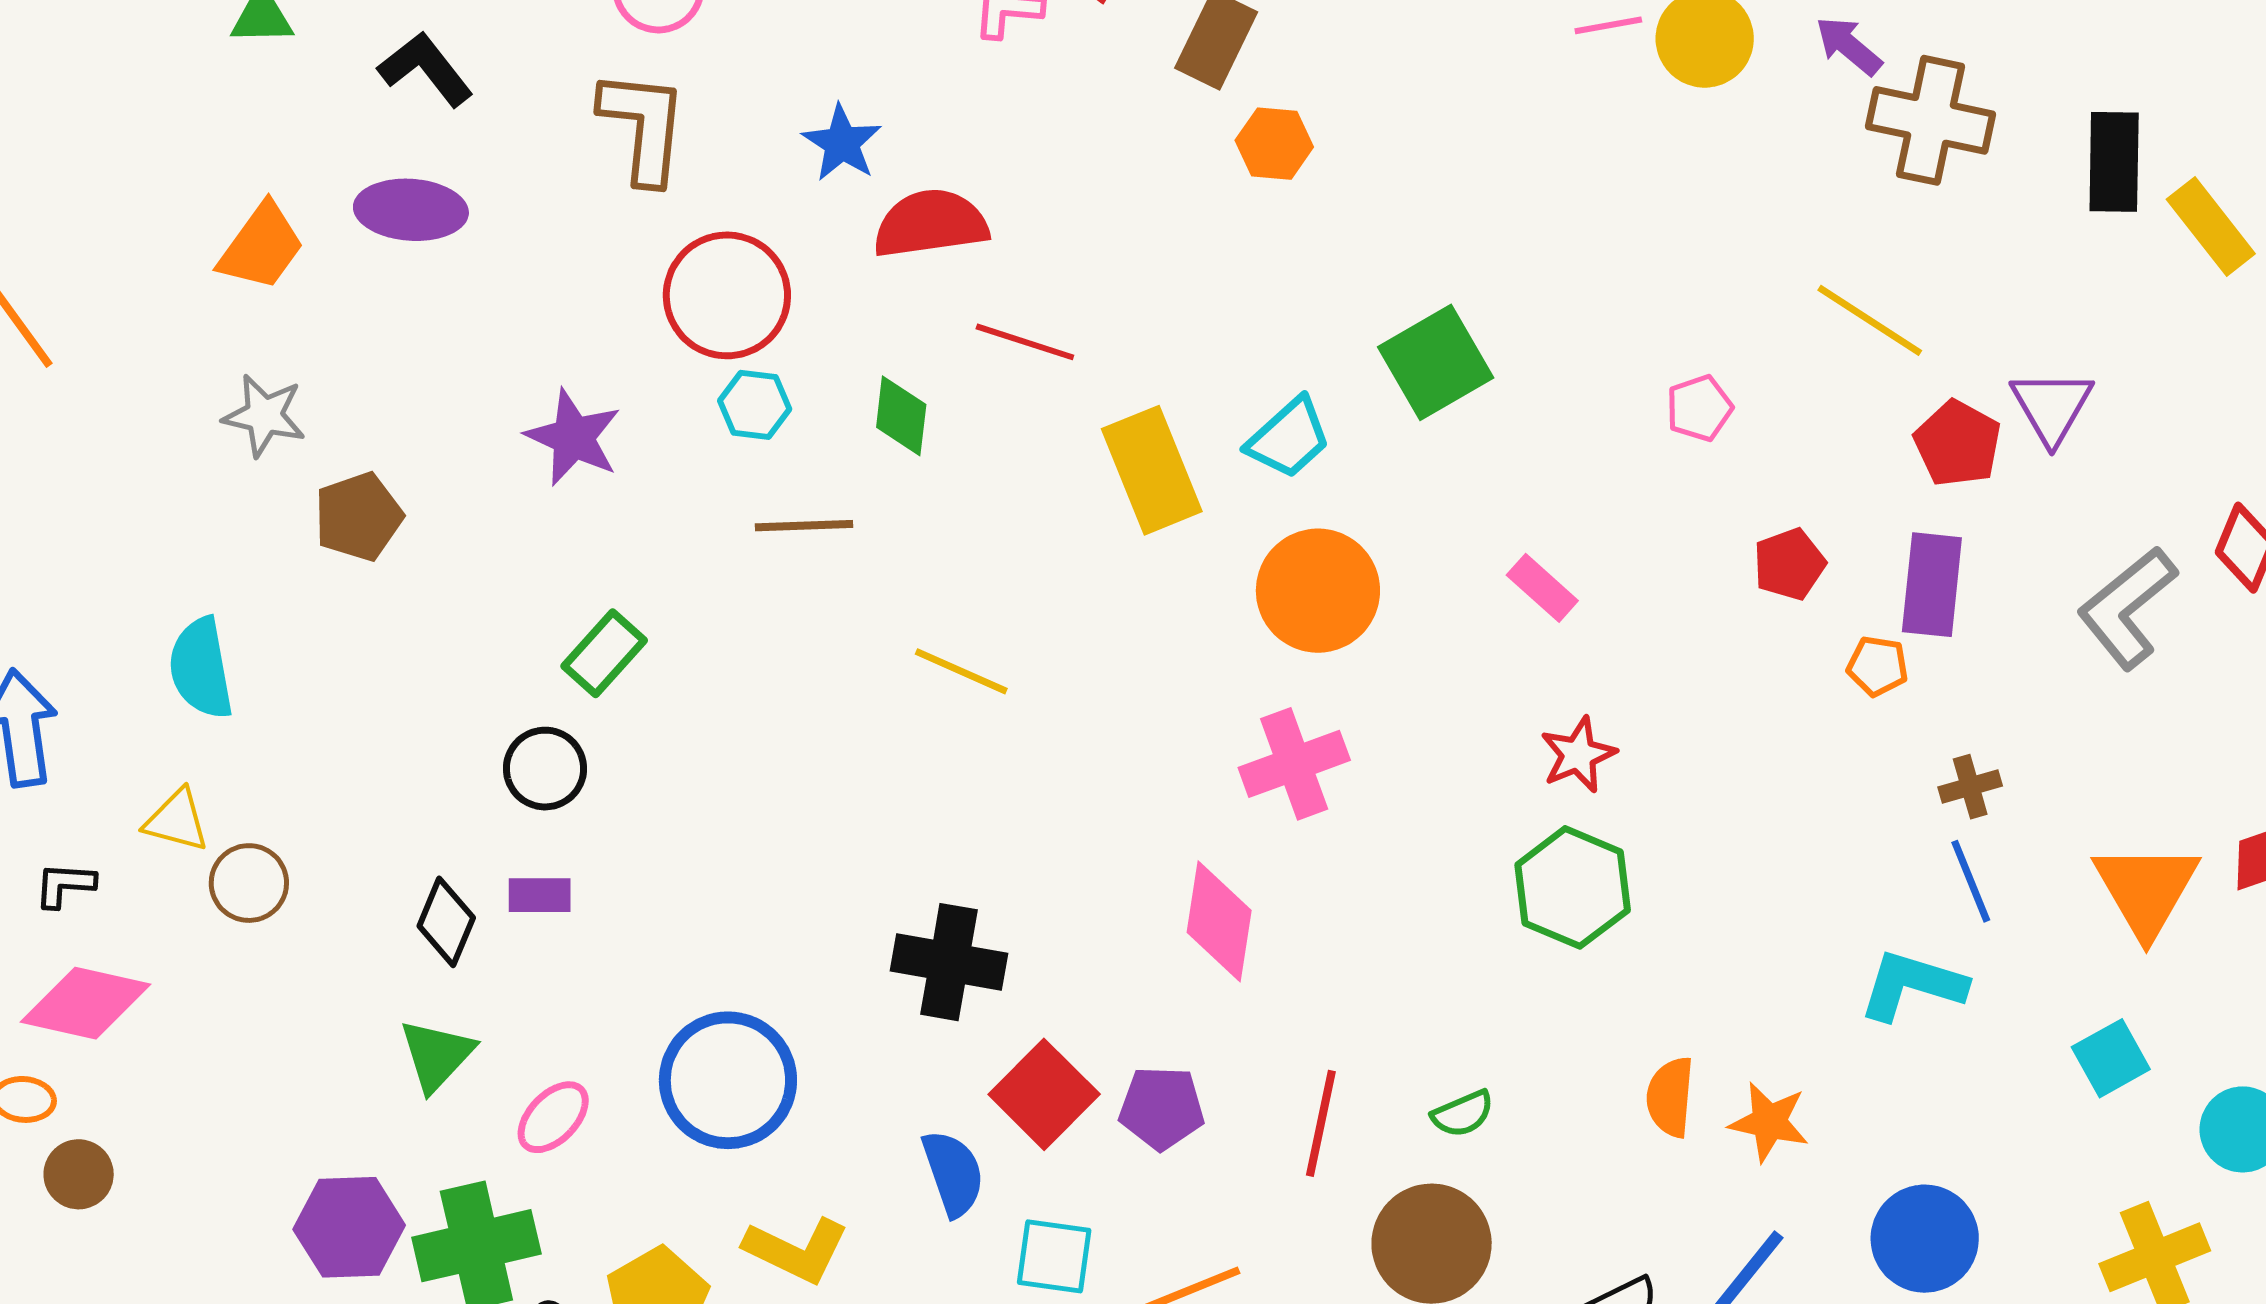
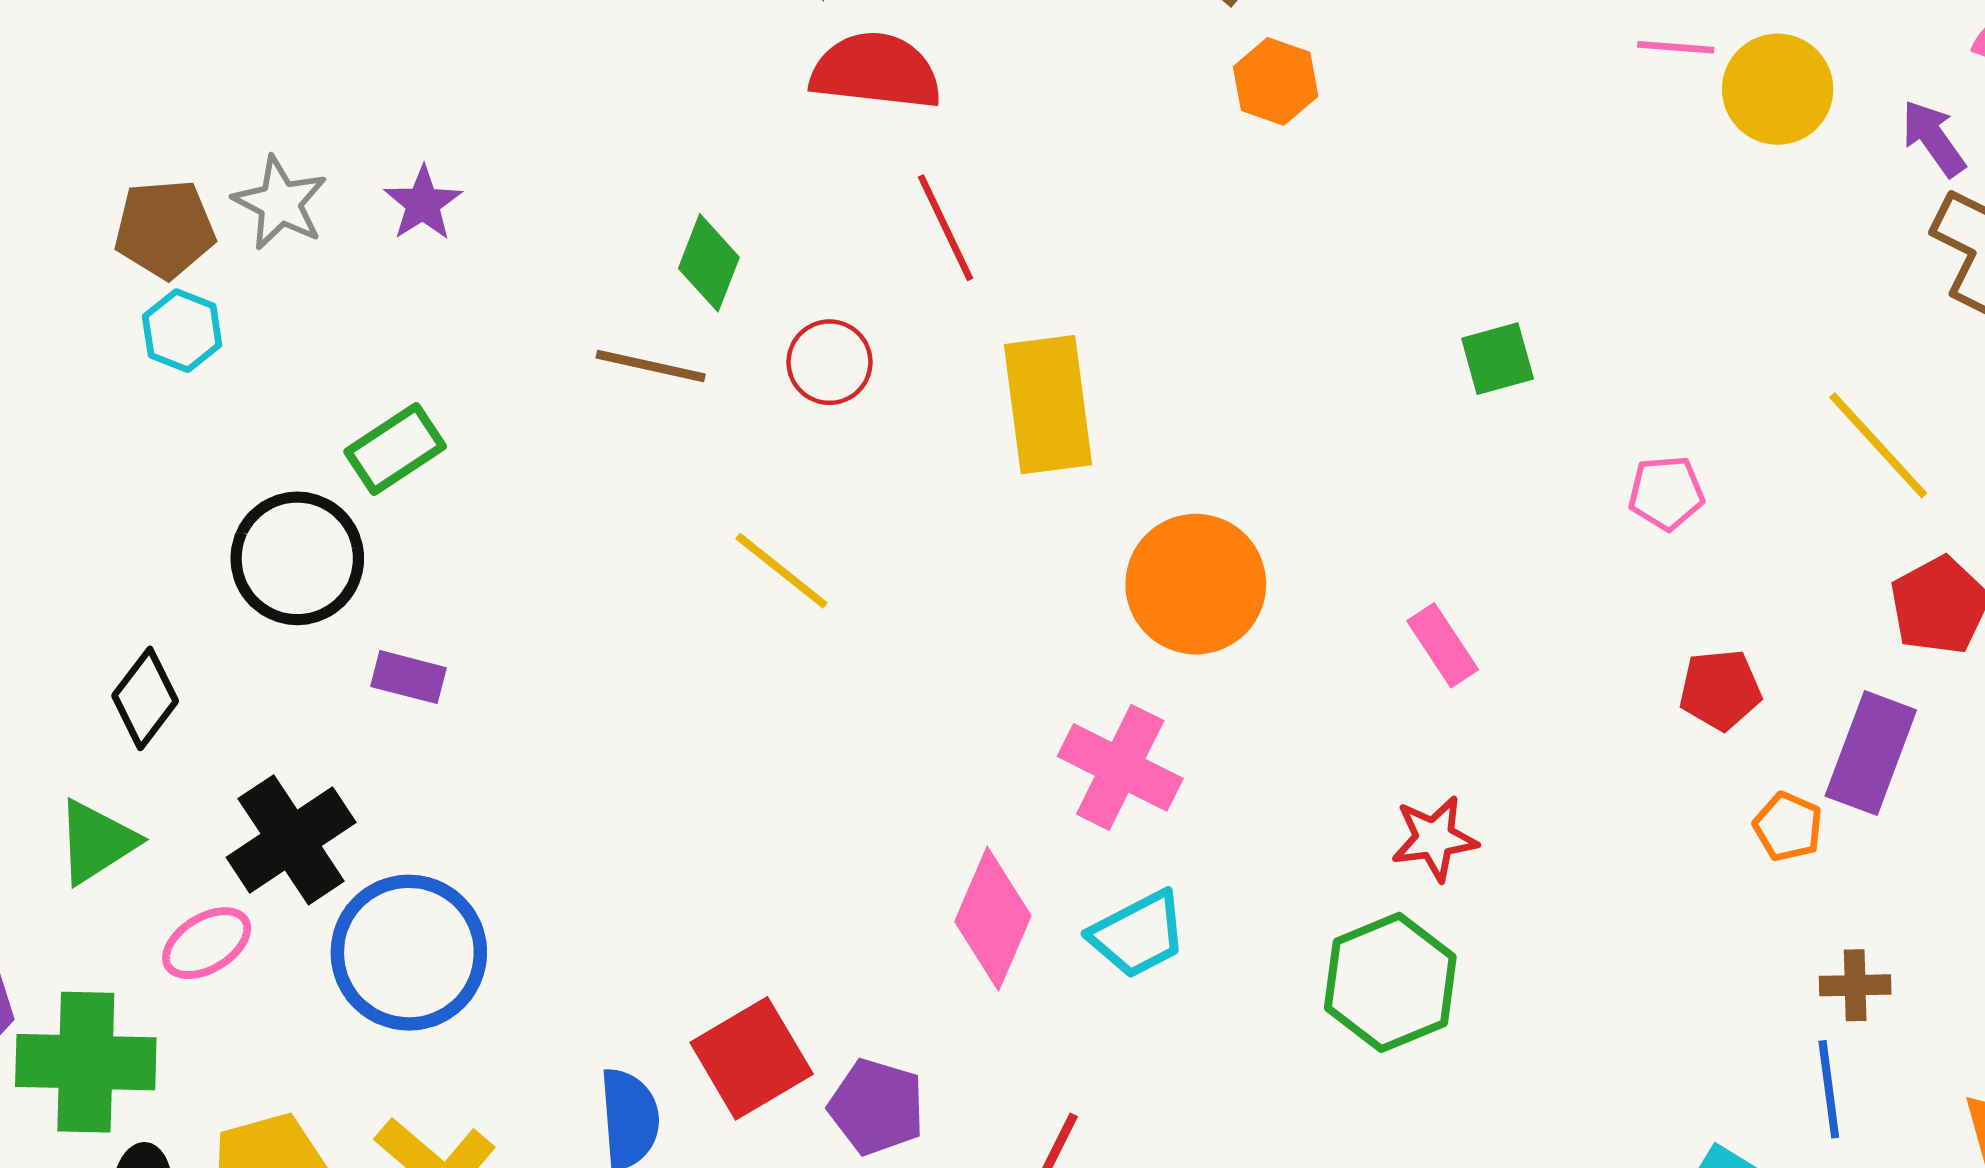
red circle: (727, 295) -> (829, 362), moved, size x0.6
red line: (1025, 342) -> (946, 228), turned 32
green square: (1436, 362) -> (1498, 359), moved, size x0.6
cyan hexagon: (755, 405) -> (182, 331), moved
gray star: (264, 416) -> (280, 203), moved
green diamond: (901, 416) -> (709, 263), moved
purple star: (573, 437) -> (423, 203), size x0.7
cyan trapezoid: (1289, 438) -> (1138, 934), moved
pink cross: (1294, 764) -> (1120, 767), turned 32
black circle: (545, 769) -> (297, 558), size x1.4
purple rectangle: (540, 895) -> (409, 677), moved
black cross: (949, 962) -> (291, 840), moved, turned 32

